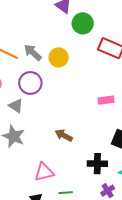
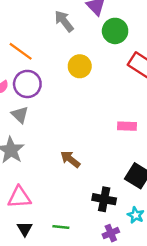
gray arrow: (33, 52) -> (64, 21), moved
purple circle: (30, 83) -> (27, 84), moved
pink triangle: (44, 172) -> (19, 197), moved

